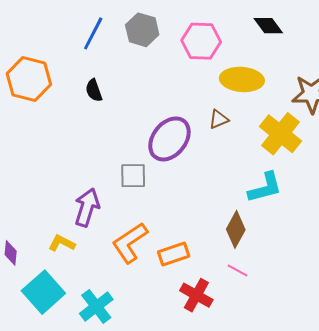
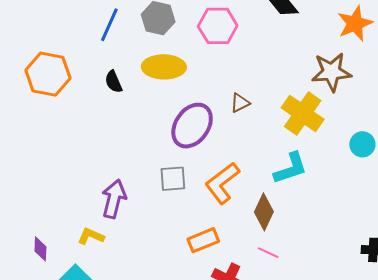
yellow ellipse: (242, 79) -> (164, 67), moved
gray square: (133, 176) -> (173, 179), moved
orange L-shape: (130, 243) -> (222, 183), moved

